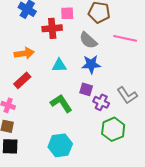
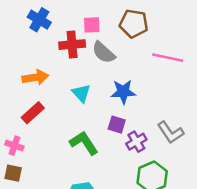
gray semicircle: (88, 40) -> (104, 52), moved
cyan triangle: (59, 65) -> (81, 93), turned 49
purple cross: (101, 102) -> (136, 142), turned 35

